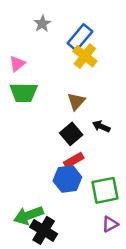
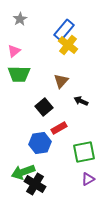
gray star: (42, 24) -> (20, 19), moved
black square: (71, 134) -> (44, 107), moved
blue hexagon: (67, 179) -> (40, 143), moved

